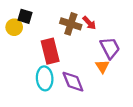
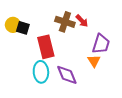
black square: (25, 16) -> (23, 28), moved
purple trapezoid: (110, 48) -> (101, 44), turned 45

